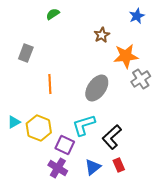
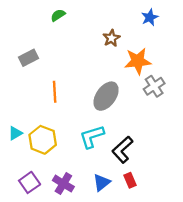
gray rectangle: (26, 53) -> (28, 58), turned 42
purple square: (65, 145) -> (30, 182), moved, turned 30

